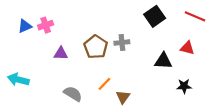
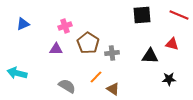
black square: (155, 16) -> (142, 15), turned 30
pink cross: (46, 25) -> (65, 26), moved
gray cross: (122, 43) -> (112, 53), moved
brown triangle: (123, 97) -> (113, 89), turned -32

